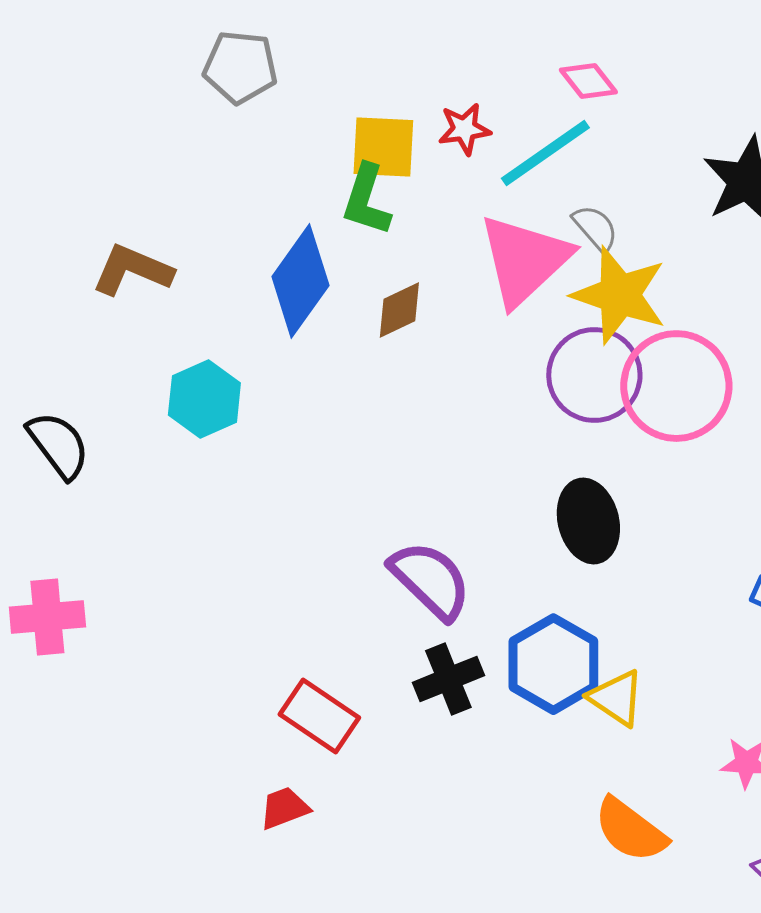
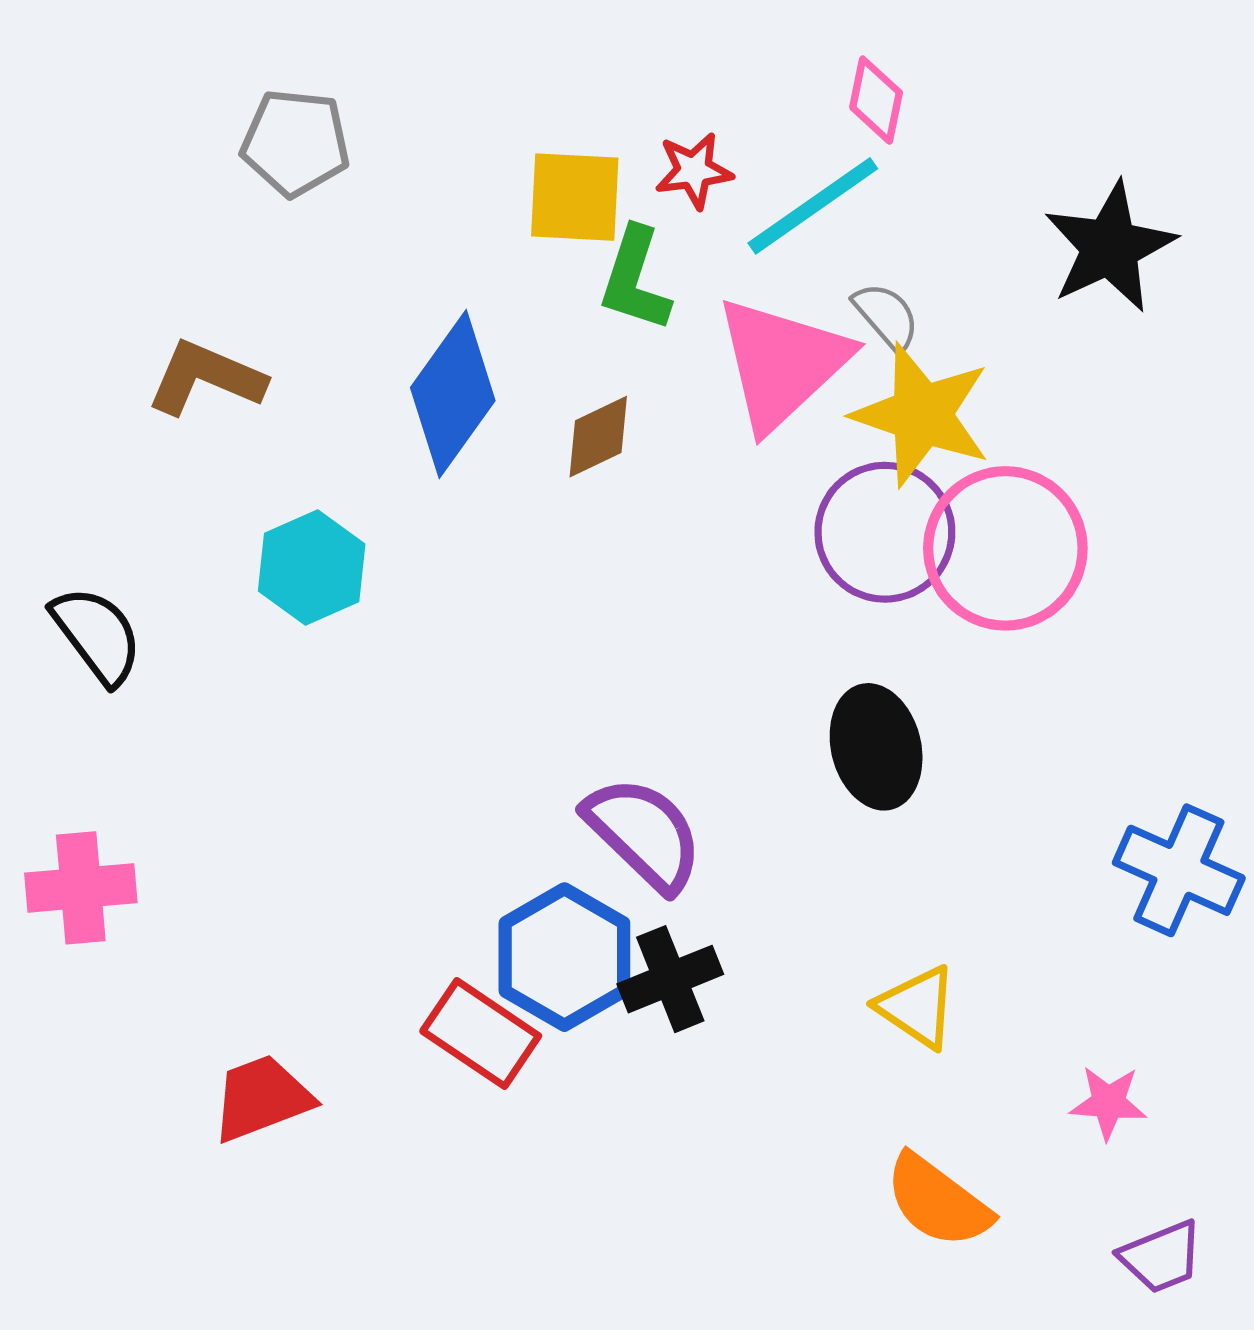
gray pentagon: (240, 67) -> (295, 143), moved
pink diamond: (588, 81) -> (876, 100), turned 50
green L-shape: (366, 200) -> (635, 279), moved
blue hexagon: (553, 664) -> (564, 957), moved
red trapezoid: (284, 808) -> (262, 1098), moved, size x1.4

